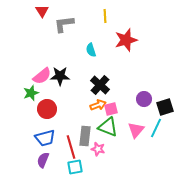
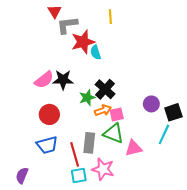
red triangle: (42, 11) -> (55, 11), moved
red star: (126, 40) -> (83, 42), moved
green star: (31, 93) -> (87, 98), moved
pink triangle: (136, 130) -> (133, 148), moved, turned 36
pink star: (98, 149) -> (103, 169), moved, size x1.5
purple semicircle: (43, 160) -> (22, 175), moved

